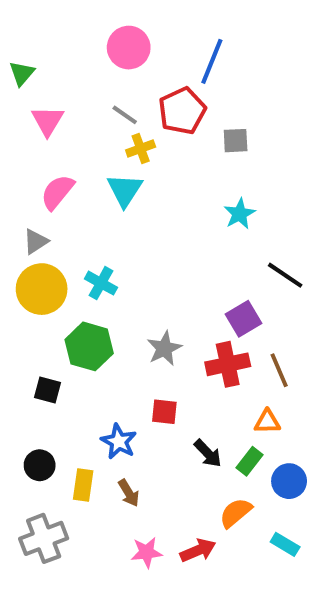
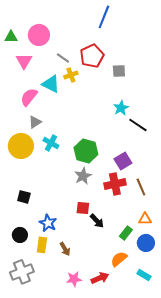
pink circle: (129, 48) -> (39, 35), moved
blue line: (212, 61) -> (104, 17), moved
green triangle: (22, 73) -> (11, 37), turned 48
cyan triangle: (125, 190) -> (51, 84), moved, turned -36
gray triangle: (36, 242) -> (35, 122), moved
black line: (285, 275) -> (138, 125), moved
green hexagon: (89, 346) -> (86, 151), moved
orange triangle: (267, 422) -> (145, 219), moved
blue star: (119, 441) -> (48, 223), moved
black arrow: (208, 453) -> (97, 221), moved

